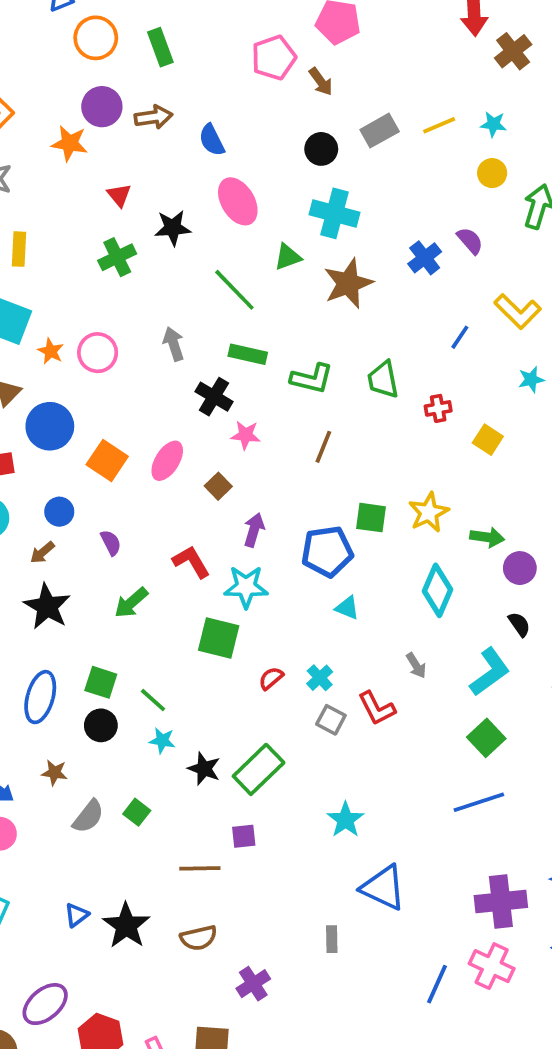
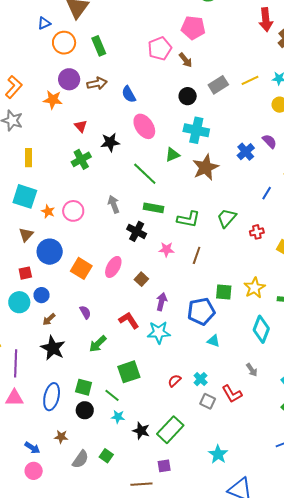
green trapezoid: (383, 380) -> (227, 218), turned 55
pink star: (246, 435) -> (166, 249), moved
blue circle: (59, 512) -> (42, 295), moved
green square: (219, 638) -> (129, 372), moved, turned -30

